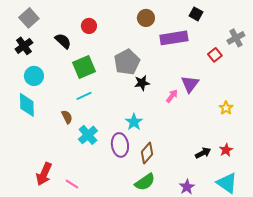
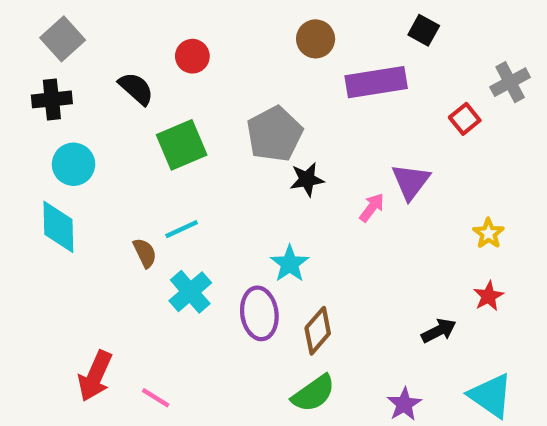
black cross: (24, 46) -> (52, 99), turned 30
cyan line: (84, 96) -> (182, 229), moved
red star: (226, 150) -> (488, 296), moved

